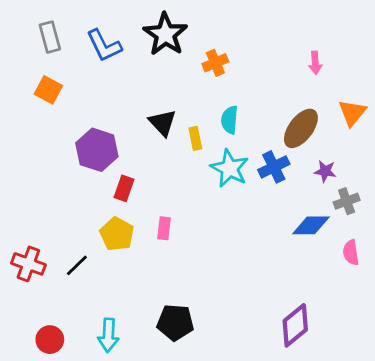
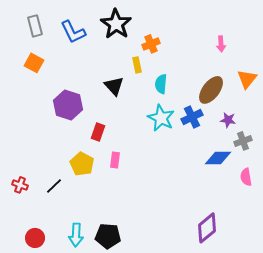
yellow rectangle: (195, 138) -> (137, 65), moved
red rectangle: (124, 188) -> (98, 132), moved
red cross: (28, 264) -> (20, 185), size x0.7
black pentagon: (175, 322) -> (108, 236), moved

